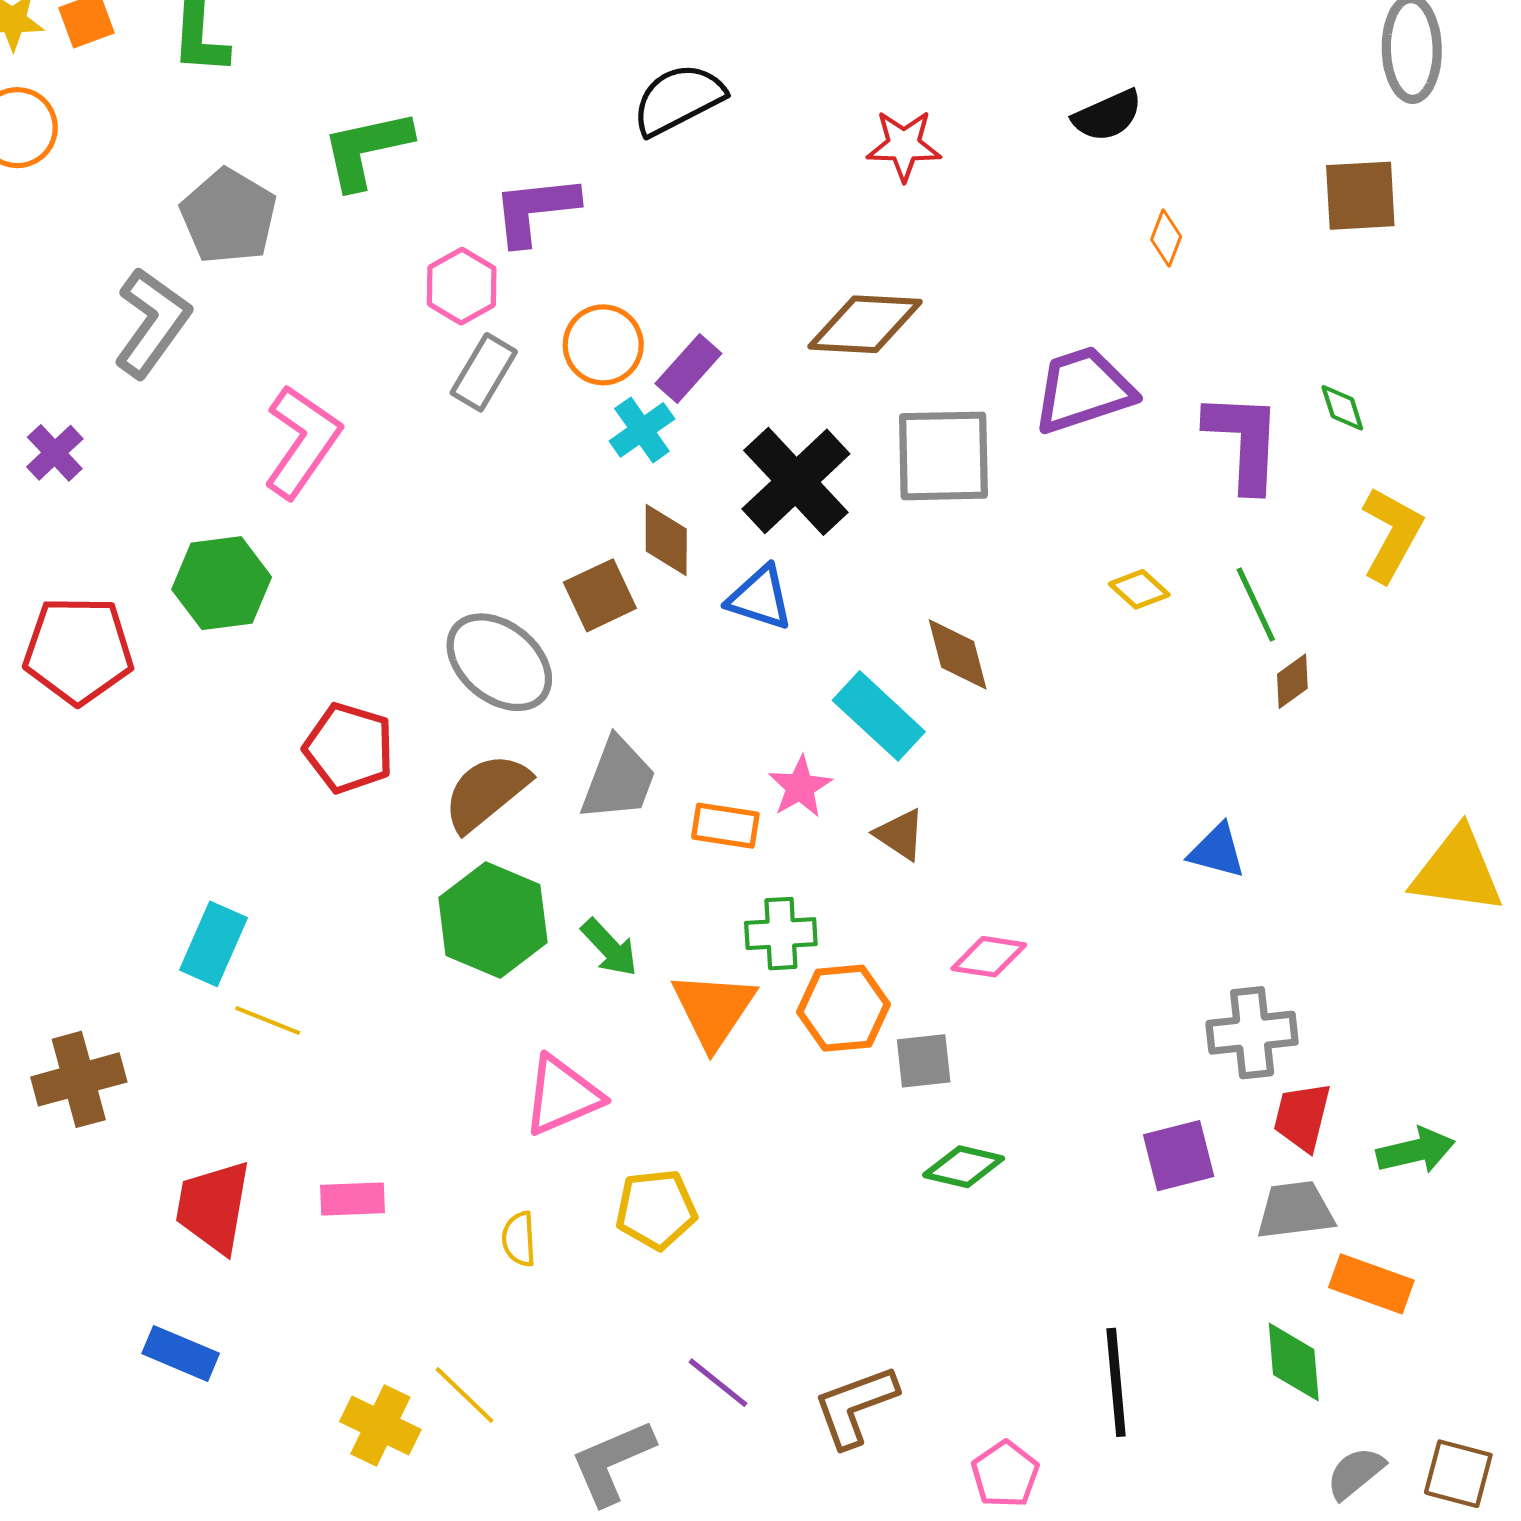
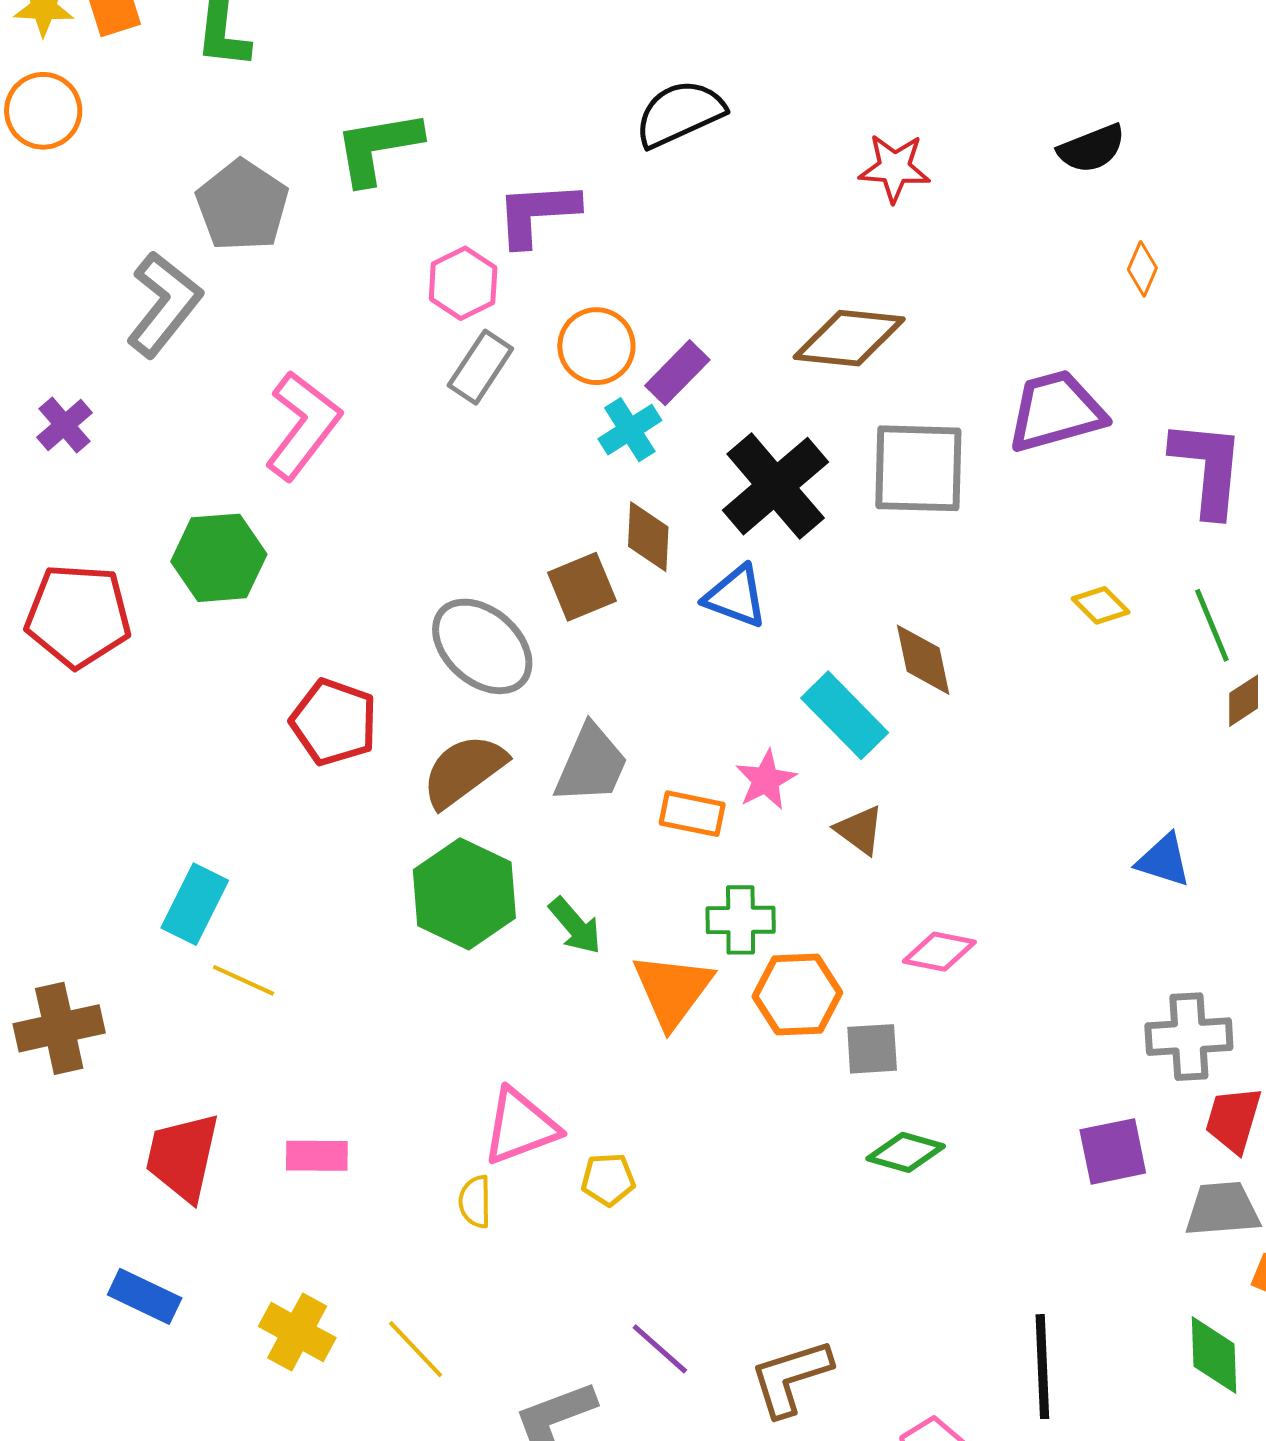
pink triangle: (562, 1095) -> (520, 1127), moved
yellow pentagon: (656, 1209) -> (608, 1179), size x0.7
yellow cross: (380, 1425) -> (297, 1332), moved

